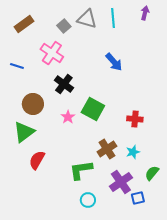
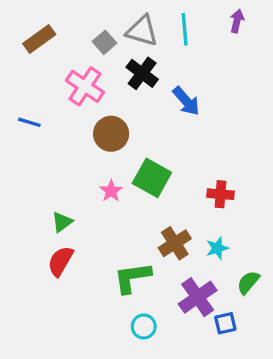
blue line: (17, 66) -> (29, 122), moved
black cross: (64, 84) -> (142, 73), moved
brown circle: (33, 104) -> (111, 134), moved
green triangle: (24, 132) -> (62, 222), moved, size x0.6

